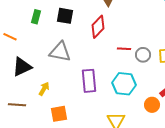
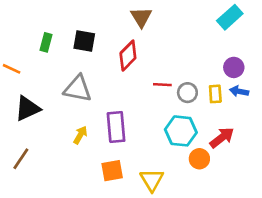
cyan hexagon: (124, 84) -> (181, 131), moved
yellow arrow: (44, 89) -> (80, 135), moved
brown line: (17, 105) -> (21, 159), turned -60
orange square: (59, 114) -> (112, 171), moved

